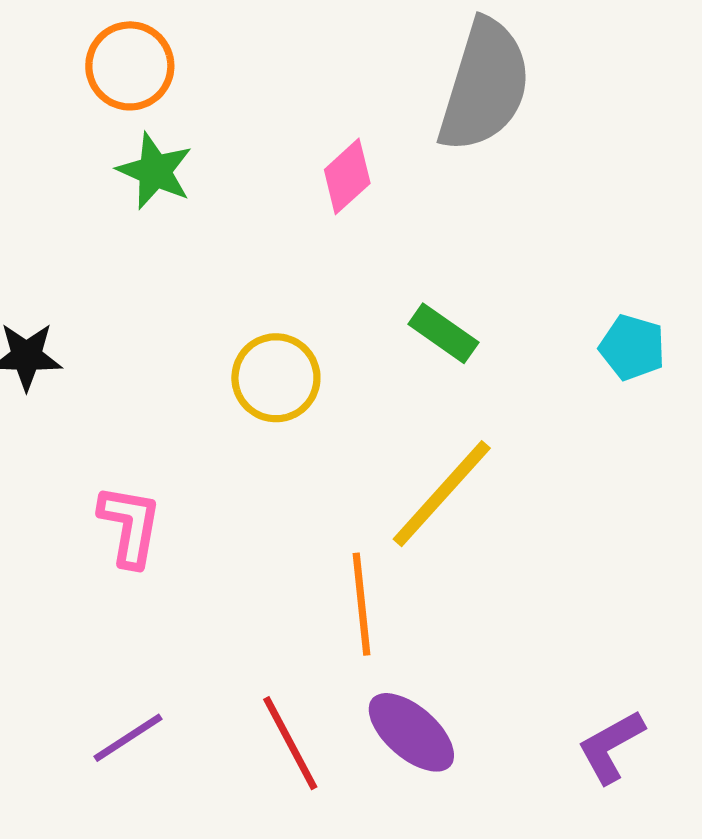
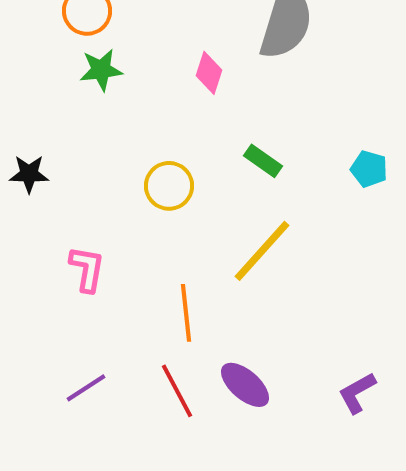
green star: (155, 171) -> (101, 70), turned -30
pink diamond: (347, 176) -> (209, 73), turned -30
orange line: (361, 604) -> (186, 313), moved

